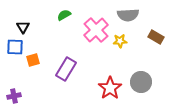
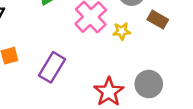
brown rectangle: (156, 37) -> (158, 20), moved

